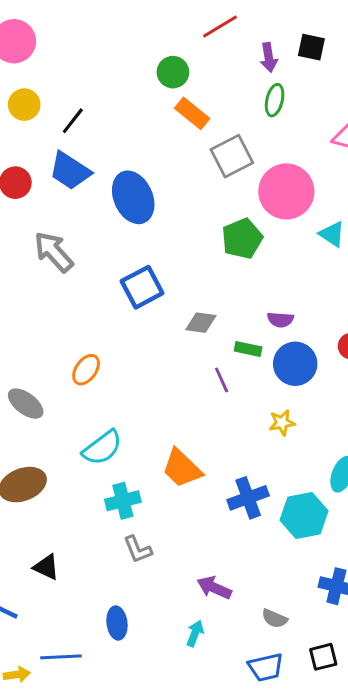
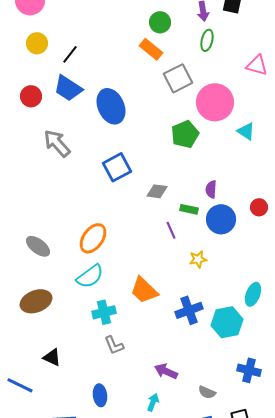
green circle: (173, 72) -> (160, 22), moved
purple semicircle: (280, 320) -> (211, 189), turned 90
orange ellipse: (86, 370) -> (93, 238), moved, size x1.4
yellow star: (282, 423) -> (198, 259), moved

